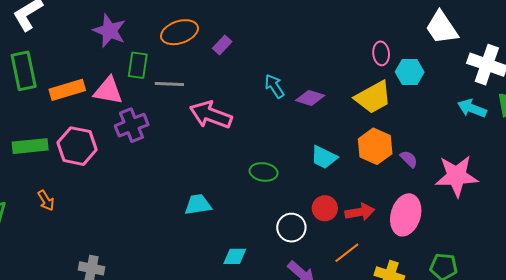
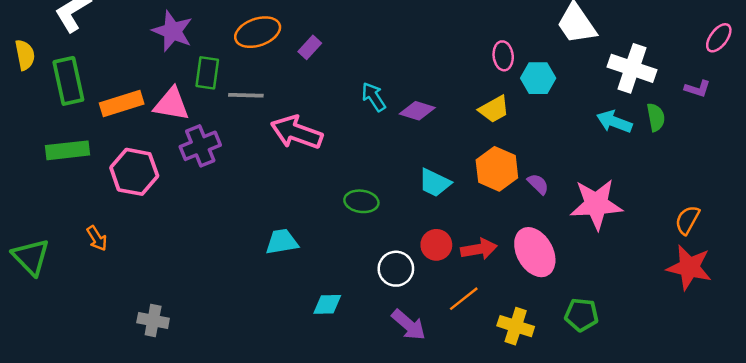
yellow trapezoid: (373, 97) -> (494, 109), size x0.7
green rectangle: (30, 146) -> (68, 150), moved
pink ellipse: (406, 215) -> (535, 252), turned -45

